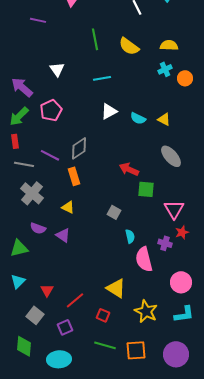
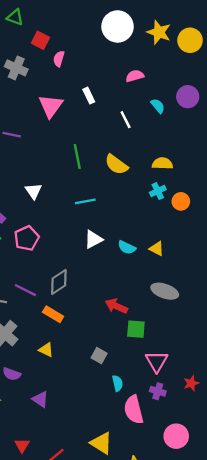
gray ellipse: (171, 156) -> (165, 291), turned -30
orange rectangle: (74, 176) -> (53, 314), turned -42
pink triangle: (174, 209) -> (157, 361), moved
red star: (182, 232) -> (191, 383), moved
purple triangle: (63, 235) -> (40, 399), moved

